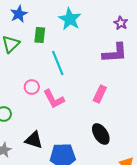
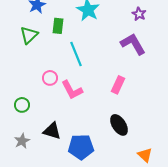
purple L-shape: (115, 53) -> (133, 44), turned -116

